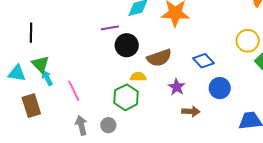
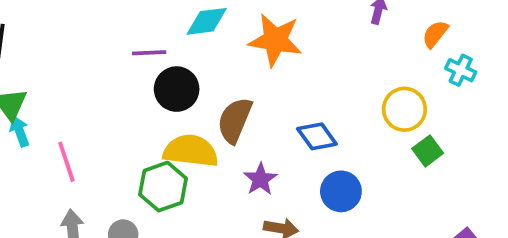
brown semicircle: (159, 58) -> (235, 120), turned 125
yellow semicircle: (138, 77) -> (191, 151), size x1.8

